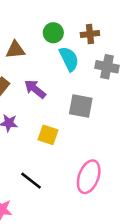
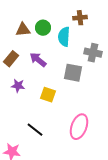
green circle: (53, 33) -> (43, 28), moved
cyan semicircle: (69, 59) -> (64, 37), turned -150
gray cross: (107, 67) -> (93, 53), moved

